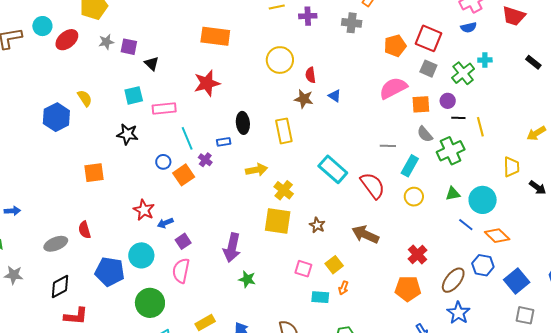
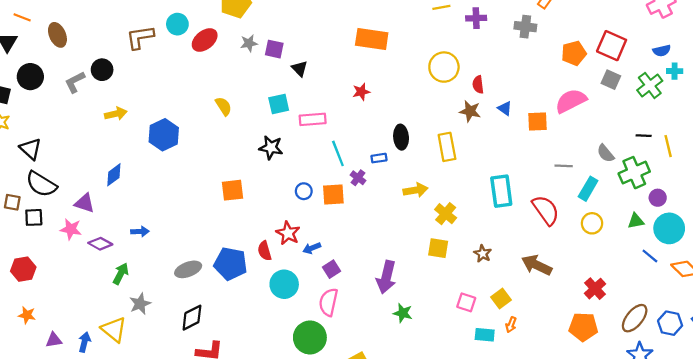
blue semicircle: (469, 27) -> (662, 51), moved
red star: (207, 83) -> (361, 92), size x0.6
purple circle: (448, 101) -> (658, 198), moved
orange square: (421, 104) -> (538, 122), moved
blue hexagon: (56, 117) -> (164, 135), moved
blue circle: (163, 162) -> (304, 191), moved
cyan rectangle: (333, 169) -> (501, 191), turned 40
orange square: (184, 175) -> (333, 194), turned 30
yellow square: (278, 221) -> (438, 248), size x0.7
red semicircle: (85, 230) -> (265, 251), moved
blue hexagon: (483, 265) -> (670, 323), moved
blue pentagon: (110, 272) -> (231, 264), moved
gray star: (14, 275) -> (140, 304), turned -30
green circle: (150, 303) -> (310, 337), moved

